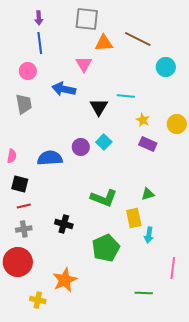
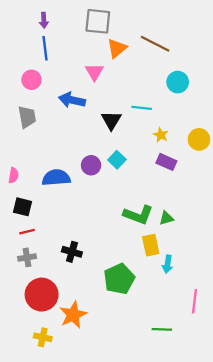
orange triangle: (104, 43) -> (117, 48), turned -36
cyan circle: (166, 67) -> (178, 82), moved
green L-shape: (104, 198) -> (138, 215), moved
red circle: (18, 262) -> (42, 295), moved

